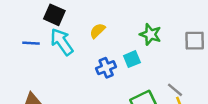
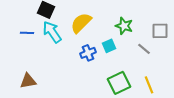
yellow semicircle: (97, 31) -> (81, 23), size x1.6
gray line: (175, 90) -> (144, 49), moved

